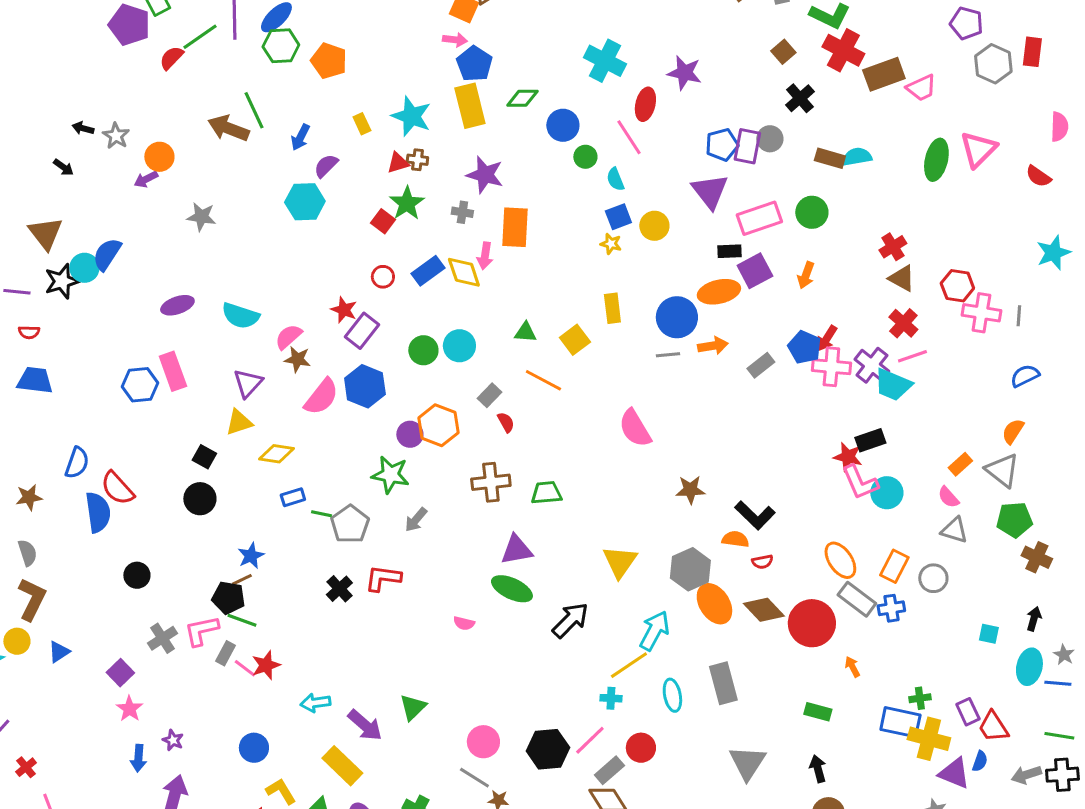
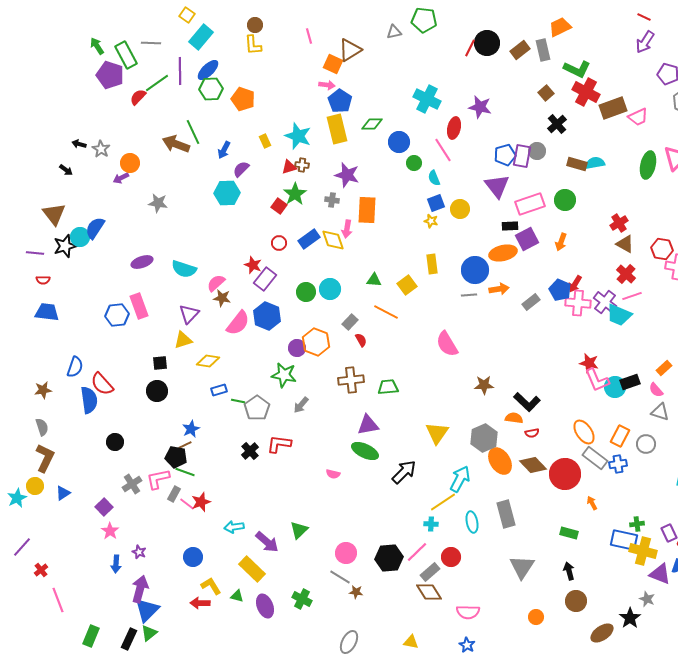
black rectangle: (870, 440) -> (630, 382), moved
black square: (204, 457) -> (160, 363), turned -35

